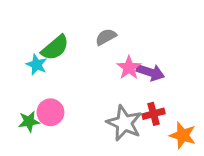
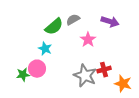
green semicircle: (55, 48) -> (54, 27), moved
cyan star: (37, 65) -> (45, 49), moved
purple arrow: (150, 72) -> (110, 22), moved

